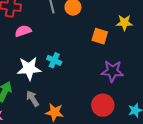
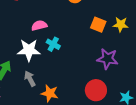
yellow star: (124, 23) -> (121, 24), moved
pink semicircle: (23, 31) -> (39, 25), moved

